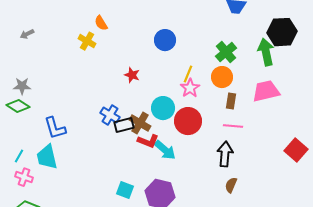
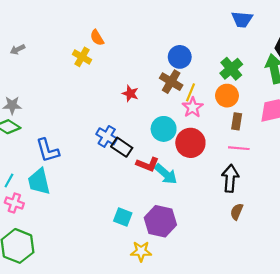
blue circle: (165, 40) -> (180, 57), moved
brown cross: (140, 123) -> (171, 82), moved
black rectangle: (124, 125) -> (122, 147), turned 48

